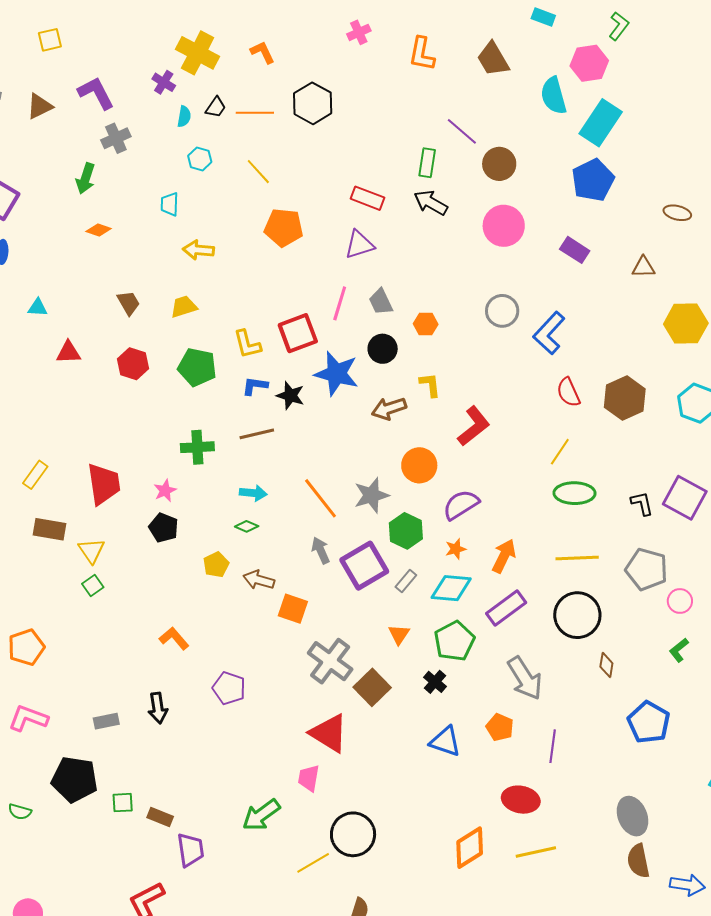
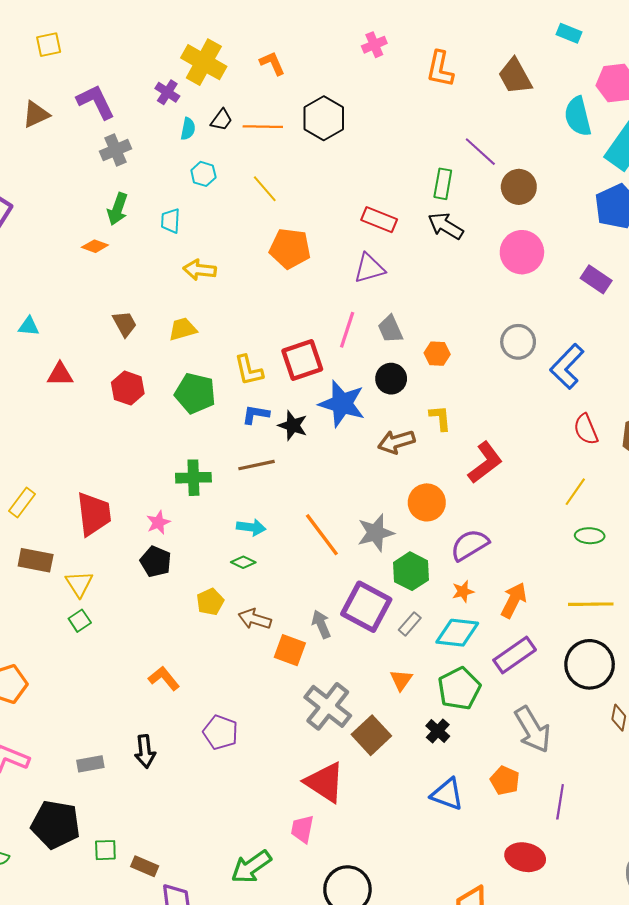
green arrow: (85, 179) -> (118, 209), moved
green ellipse: (574, 493) -> (590, 536), size x0.7
gray arrow: (321, 550) -> (321, 624), moved
purple square: (364, 566) -> (366, 607), turned -33

